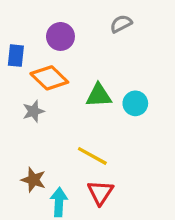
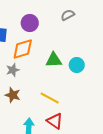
orange diamond: (49, 78) -> (23, 49), turned -60
brown star: (33, 180) -> (13, 95), moved
red triangle: (100, 193) -> (55, 121), turned -30

